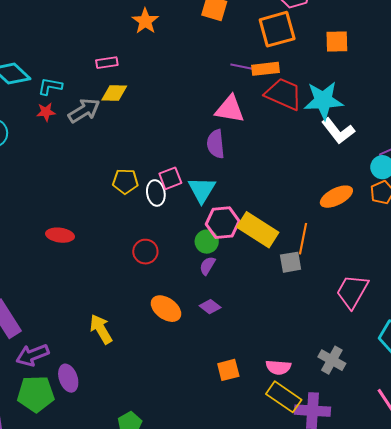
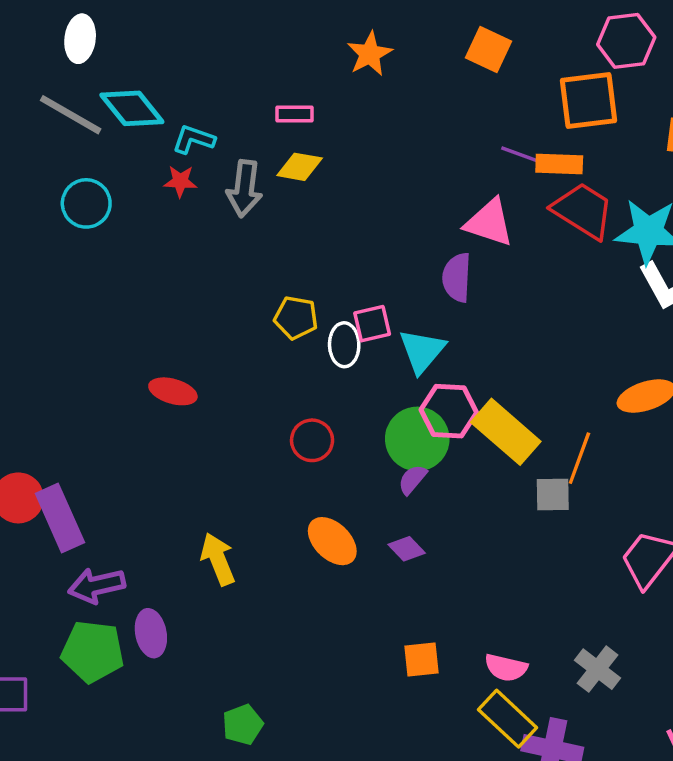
gray arrow: (84, 111) -> (244, 189), turned 120
green circle: (207, 242) -> (417, 439), size x1.6

